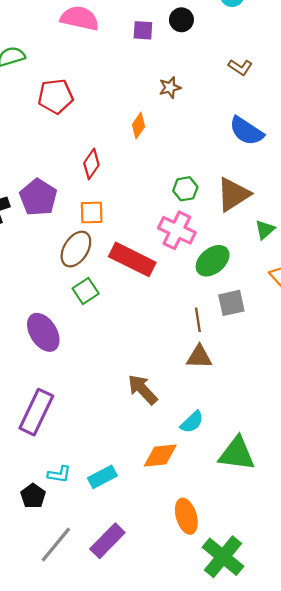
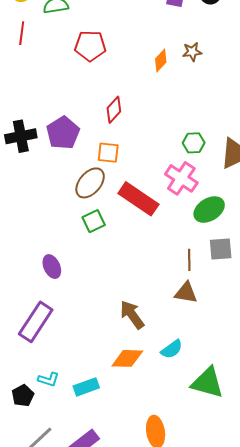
orange diamond: (139, 126) -> (161, 61), moved
purple ellipse: (43, 332) -> (52, 267), moved, size x0.7
orange diamond: (160, 455) -> (127, 358), moved

